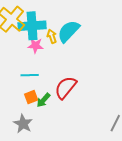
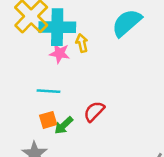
cyan semicircle: (69, 31) -> (127, 23), moved
red semicircle: (66, 88) -> (94, 111), size x0.7

